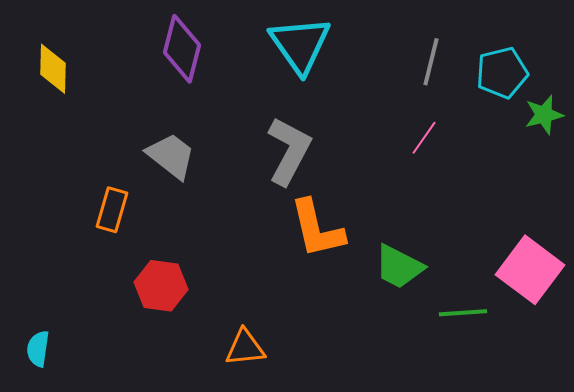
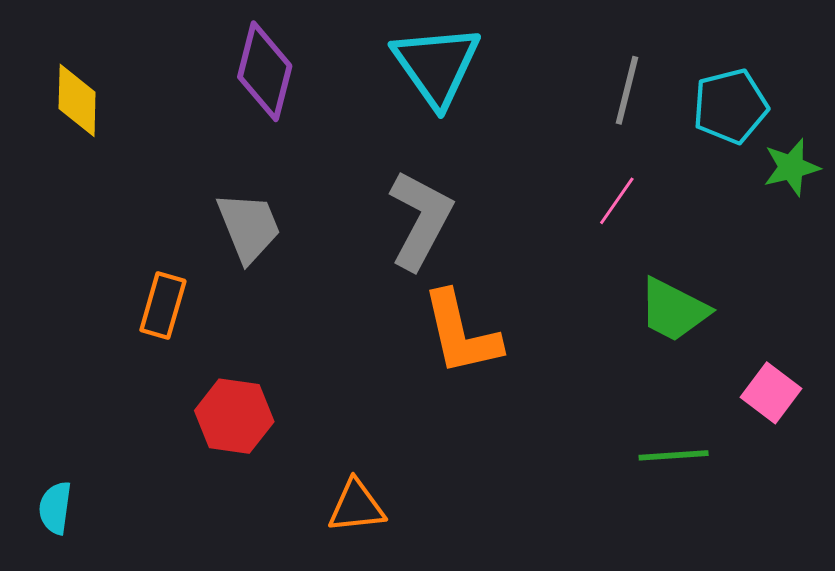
gray trapezoid: (171, 156) -> (249, 227), turned 30
green trapezoid: (399, 267) -> (674, 310), moved
pink square: (530, 270) -> (771, 393), size x0.6

